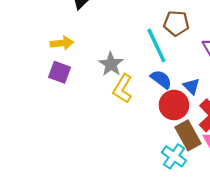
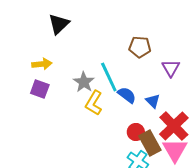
cyan line: (156, 45) -> (109, 77), moved
red circle: (174, 105) -> (136, 132), moved, size x0.7

